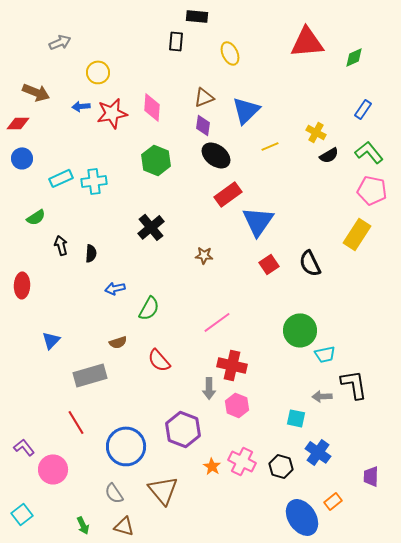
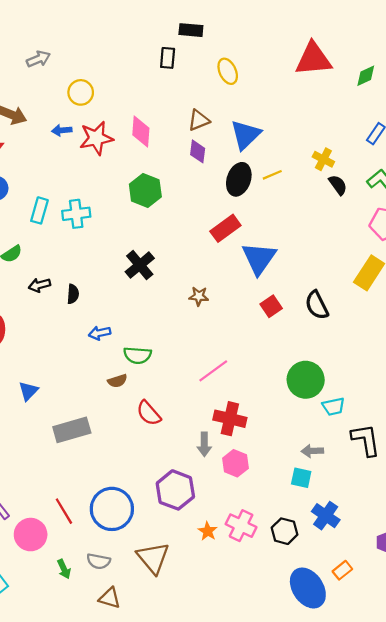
black ellipse: (216, 155) -> (239, 179), moved, turned 72
black semicircle: (329, 155) -> (338, 185), turned -96
cyan rectangle: (61, 178) -> (39, 210), turned -50
black arrow: (61, 245) -> (39, 285), turned -90
green semicircle: (149, 308) -> (137, 355), turned 65
brown semicircle: (118, 342) -> (117, 381), moved
gray arrow: (322, 396) -> (312, 451), moved
red line: (76, 422) -> (64, 511), moved
gray semicircle: (114, 493) -> (98, 561), turned -45
green arrow: (83, 525) -> (64, 569), moved

